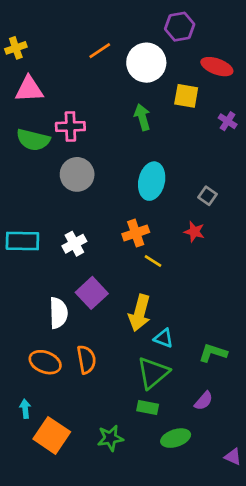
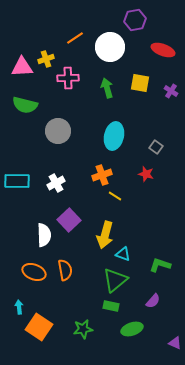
yellow cross: (16, 48) -> (46, 59), moved
yellow square: (186, 96) -> (140, 83), moved
pink cross: (70, 126) -> (68, 78), moved

